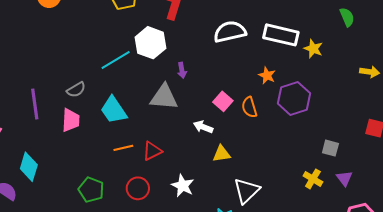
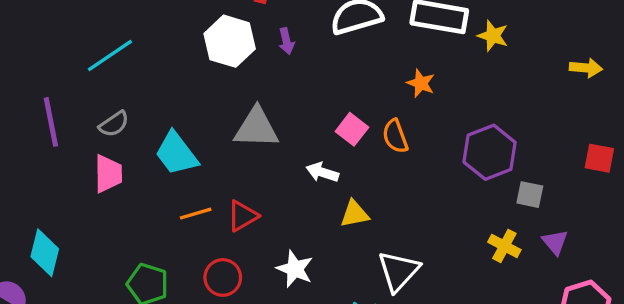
cyan line: (116, 60) -> (110, 56), moved
purple arrow: (182, 70) -> (286, 41), moved
purple hexagon: (294, 98) -> (490, 152), moved
purple line: (35, 104) -> (51, 122), moved

